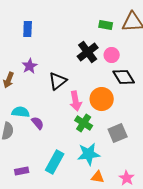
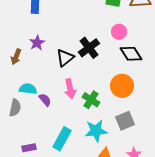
black cross: (88, 52) -> (89, 48), moved
orange circle: (102, 99) -> (122, 86), moved
pink arrow: (76, 101) -> (70, 89), moved
gray square: (118, 133) -> (125, 121), moved

